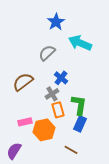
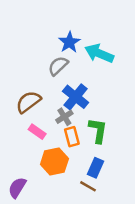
blue star: (56, 22) -> (69, 42), moved
blue cross: (61, 78) -> (76, 97), size x1.5
pink rectangle: (25, 122) -> (37, 132), moved, turned 48
blue rectangle: (80, 124) -> (95, 168), moved

